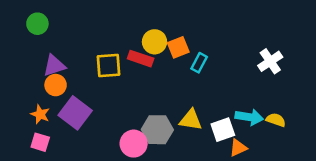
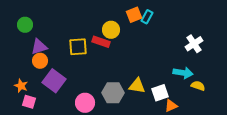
green circle: (37, 24) -> (25, 25), moved
orange square: (178, 47) -> (134, 15), moved
cyan rectangle: (199, 63) -> (147, 17), moved
orange star: (40, 114) -> (21, 86), moved
cyan arrow: (249, 117) -> (183, 73), moved
pink circle: (134, 144) -> (85, 103), moved

